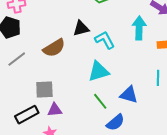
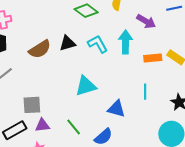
cyan L-shape: (105, 40) -> (98, 44), moved
brown semicircle: (54, 48) -> (40, 49), moved
green line: (100, 101) -> (74, 127), moved

